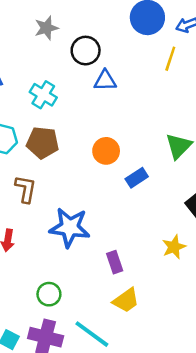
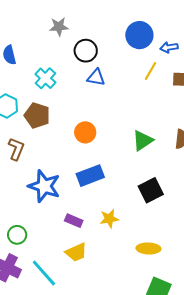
blue rectangle: (137, 178) -> (90, 176), moved, size x1.5
yellow star: (174, 247) -> (109, 219), moved
purple rectangle: (115, 262) -> (74, 221), turned -60

